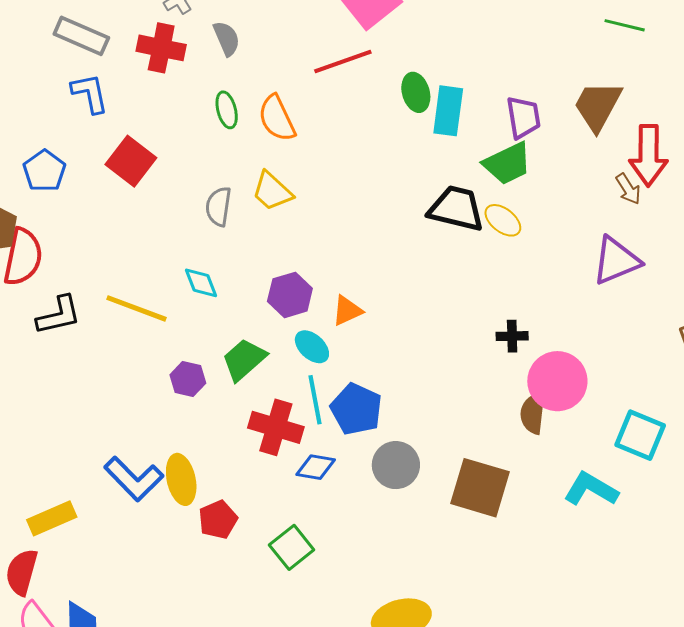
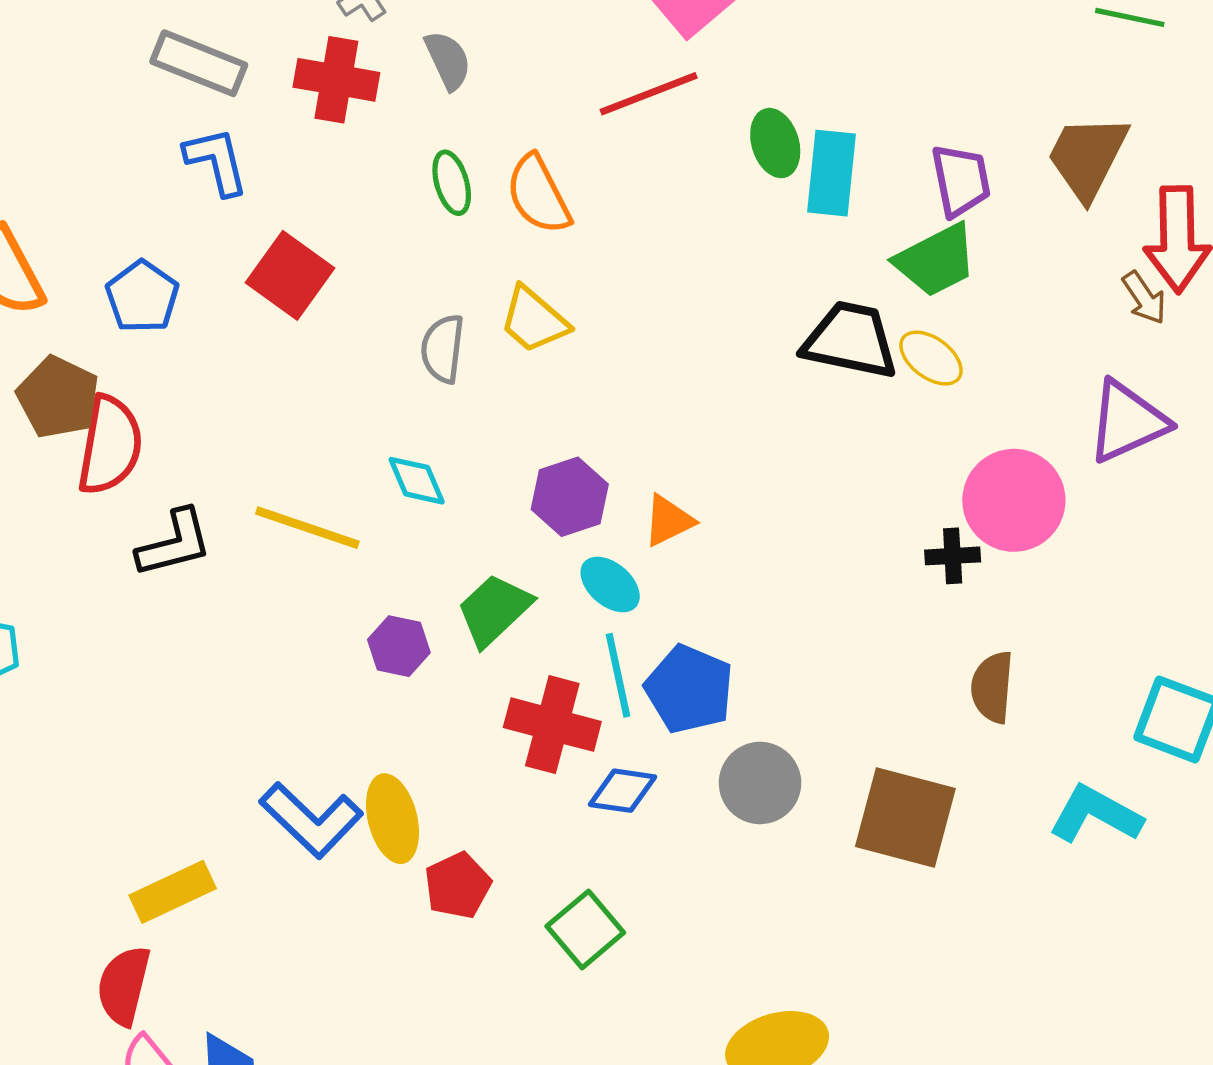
pink circle: (557, 381) -> (1014, 500), moved

